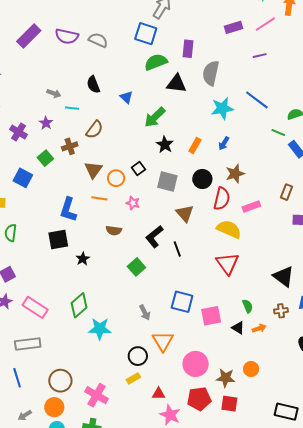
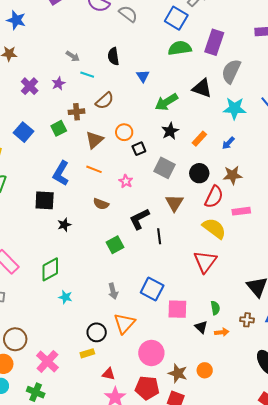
purple rectangle: (188, 49) -> (214, 42), size x1.4
black triangle: (176, 84) -> (202, 88), moved
green square: (45, 158) -> (59, 128), moved
orange circle: (116, 178) -> (124, 132), moved
cyan star: (100, 329) -> (65, 297), size x0.6

